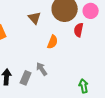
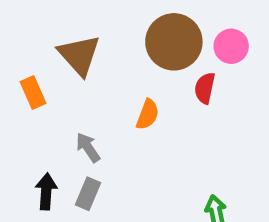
brown triangle: (35, 18) -> (79, 55), moved, size x1.5
gray arrow: (42, 69) -> (88, 147), moved

